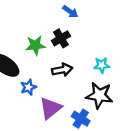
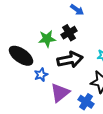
black arrow: (62, 70) -> (70, 60), size x1.4

